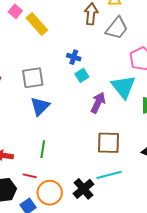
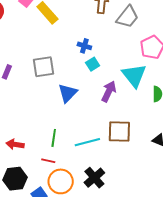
blue triangle: (40, 106) -> (68, 93), moved
cyan line: (109, 175) -> (87, 142), moved
red line: (30, 176) -> (48, 161), moved

